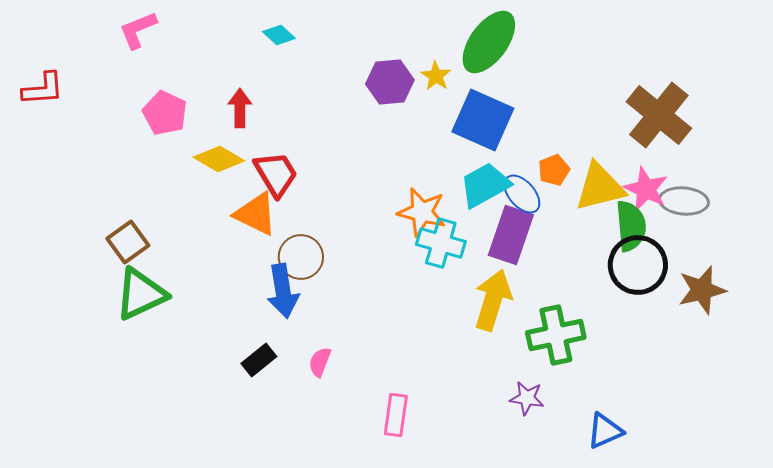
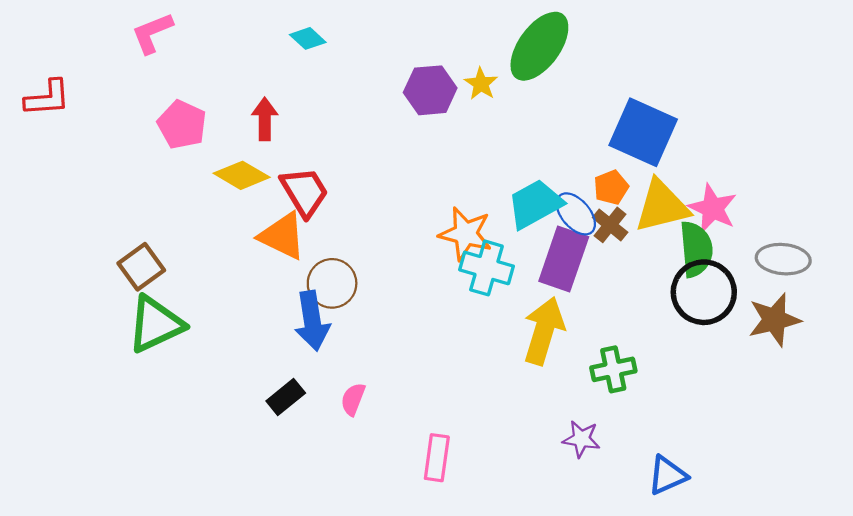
brown cross: (659, 115) -> (610, 225), moved, size x0.5
blue square: (483, 120) -> (643, 132), moved
gray ellipse: (684, 201) -> (783, 259), moved
green cross: (556, 335) -> (613, 369), size x0.7

